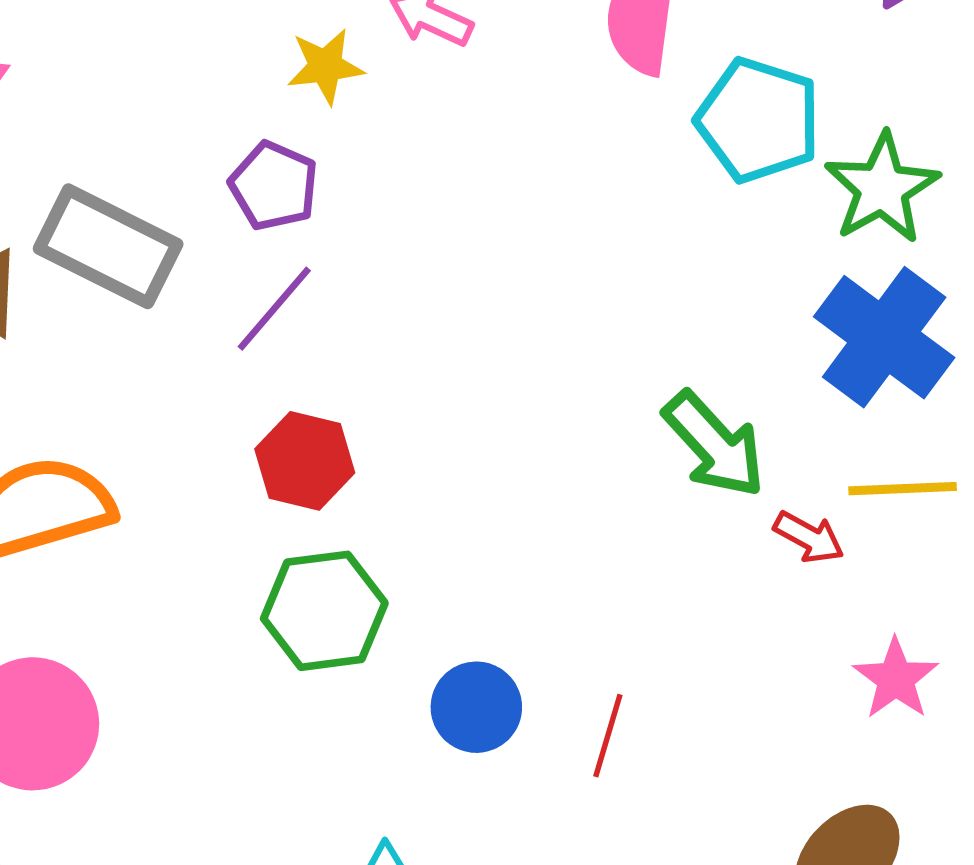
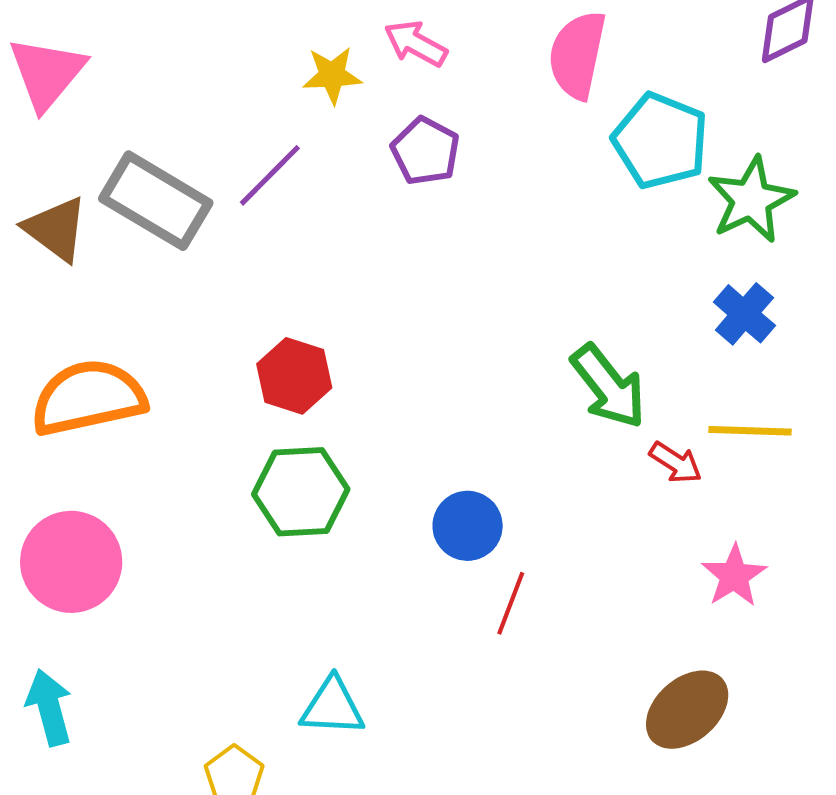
purple pentagon: (274, 186) -> (425, 151), moved
purple line: (274, 309) -> (270, 175), moved
blue cross: (884, 337) -> (744, 314), size x0.6
blue circle: (476, 707) -> (468, 526), moved

